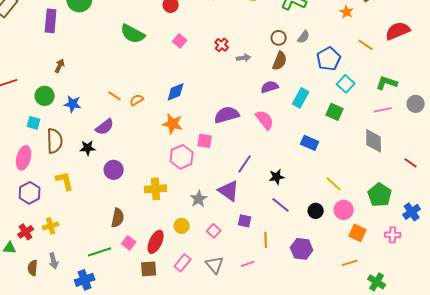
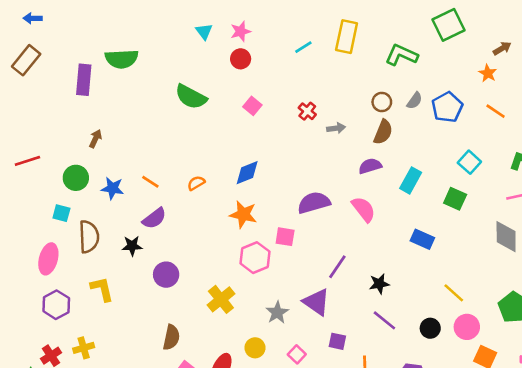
orange star: (347, 12) -> (488, 73), moved
blue pentagon: (329, 59) -> (447, 107), moved
orange line: (115, 96) -> (150, 182), moved
yellow cross: (156, 189) -> (221, 299), turned -35

